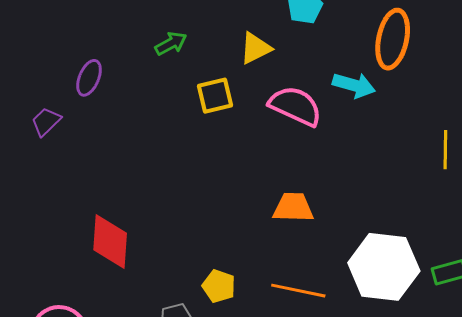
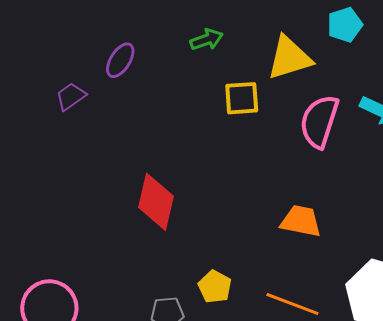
yellow triangle: (255, 48) -> (289, 58), size x1.4
pink semicircle: (295, 106) -> (319, 121), turned -106
red diamond: (110, 242) -> (156, 202), moved

